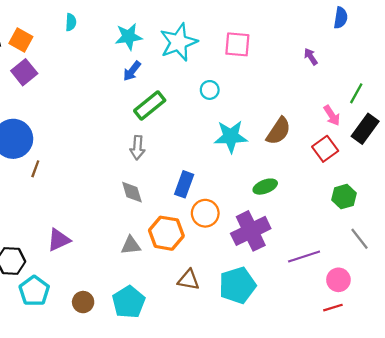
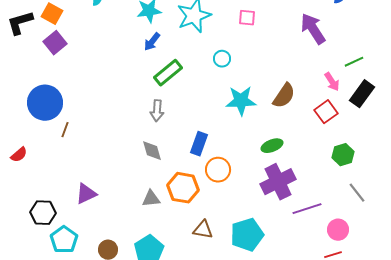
pink square: (237, 44) -> (247, 18), size x0.7
purple arrow: (311, 57) -> (313, 29), size x2.0
green line: (356, 93) -> (354, 62), turned 36
purple cross: (251, 231) -> (278, 182), moved

